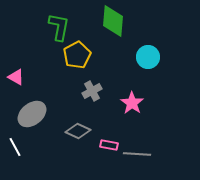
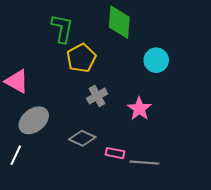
pink triangle: (16, 77) -> (17, 81), size x1.4
white line: (15, 147) -> (16, 155), turned 54

